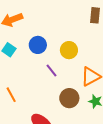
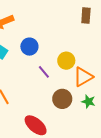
yellow circle: (69, 50) -> (66, 61), moved

